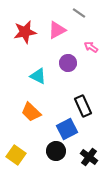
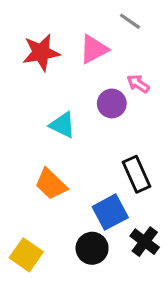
pink arrow: (91, 47) -> (138, 84), moved
black cross: (89, 157) -> (145, 242), moved

